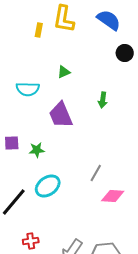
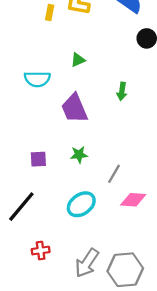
purple square: (12, 143) -> (38, 159), moved
green star: (37, 150) -> (79, 155), moved
cyan ellipse: (48, 186) -> (81, 204), moved

